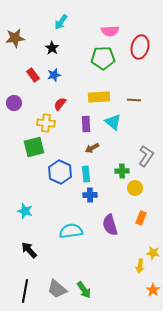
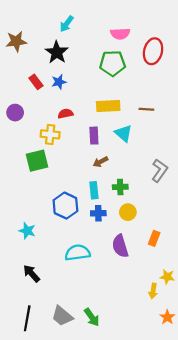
black star: (52, 48) -> (57, 52), size x1.5
red semicircle: (60, 104) -> (65, 114), turned 40
green cross: (122, 171) -> (120, 187), moved
blue hexagon: (60, 172) -> (65, 206), moved
yellow circle: (135, 188) -> (128, 212), moved

